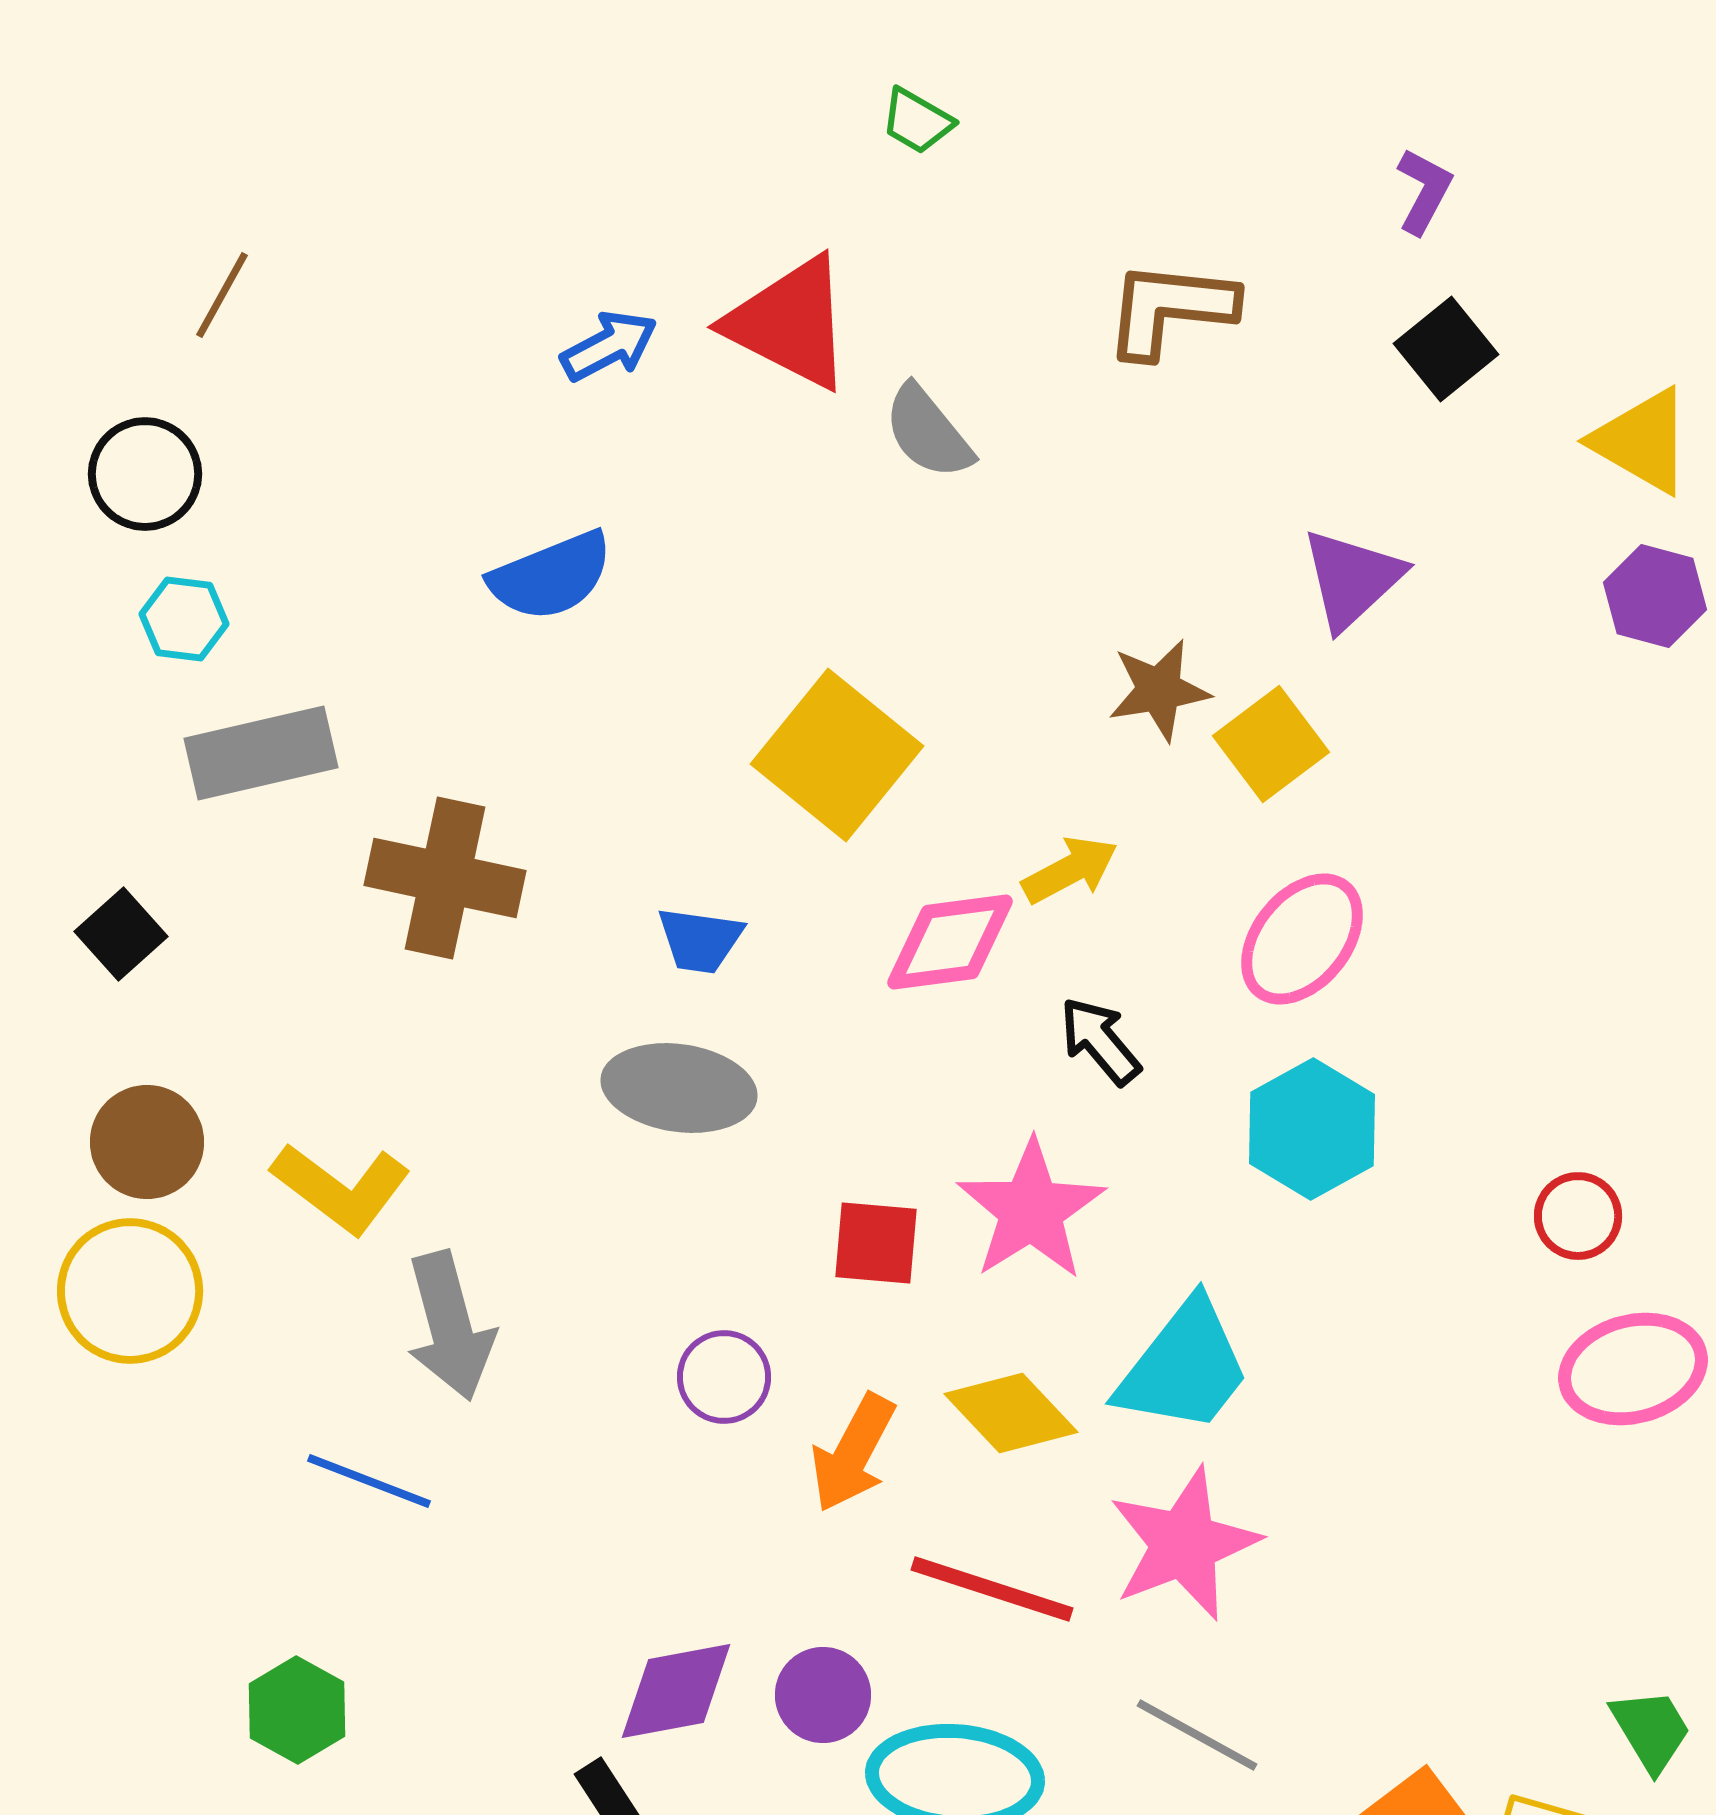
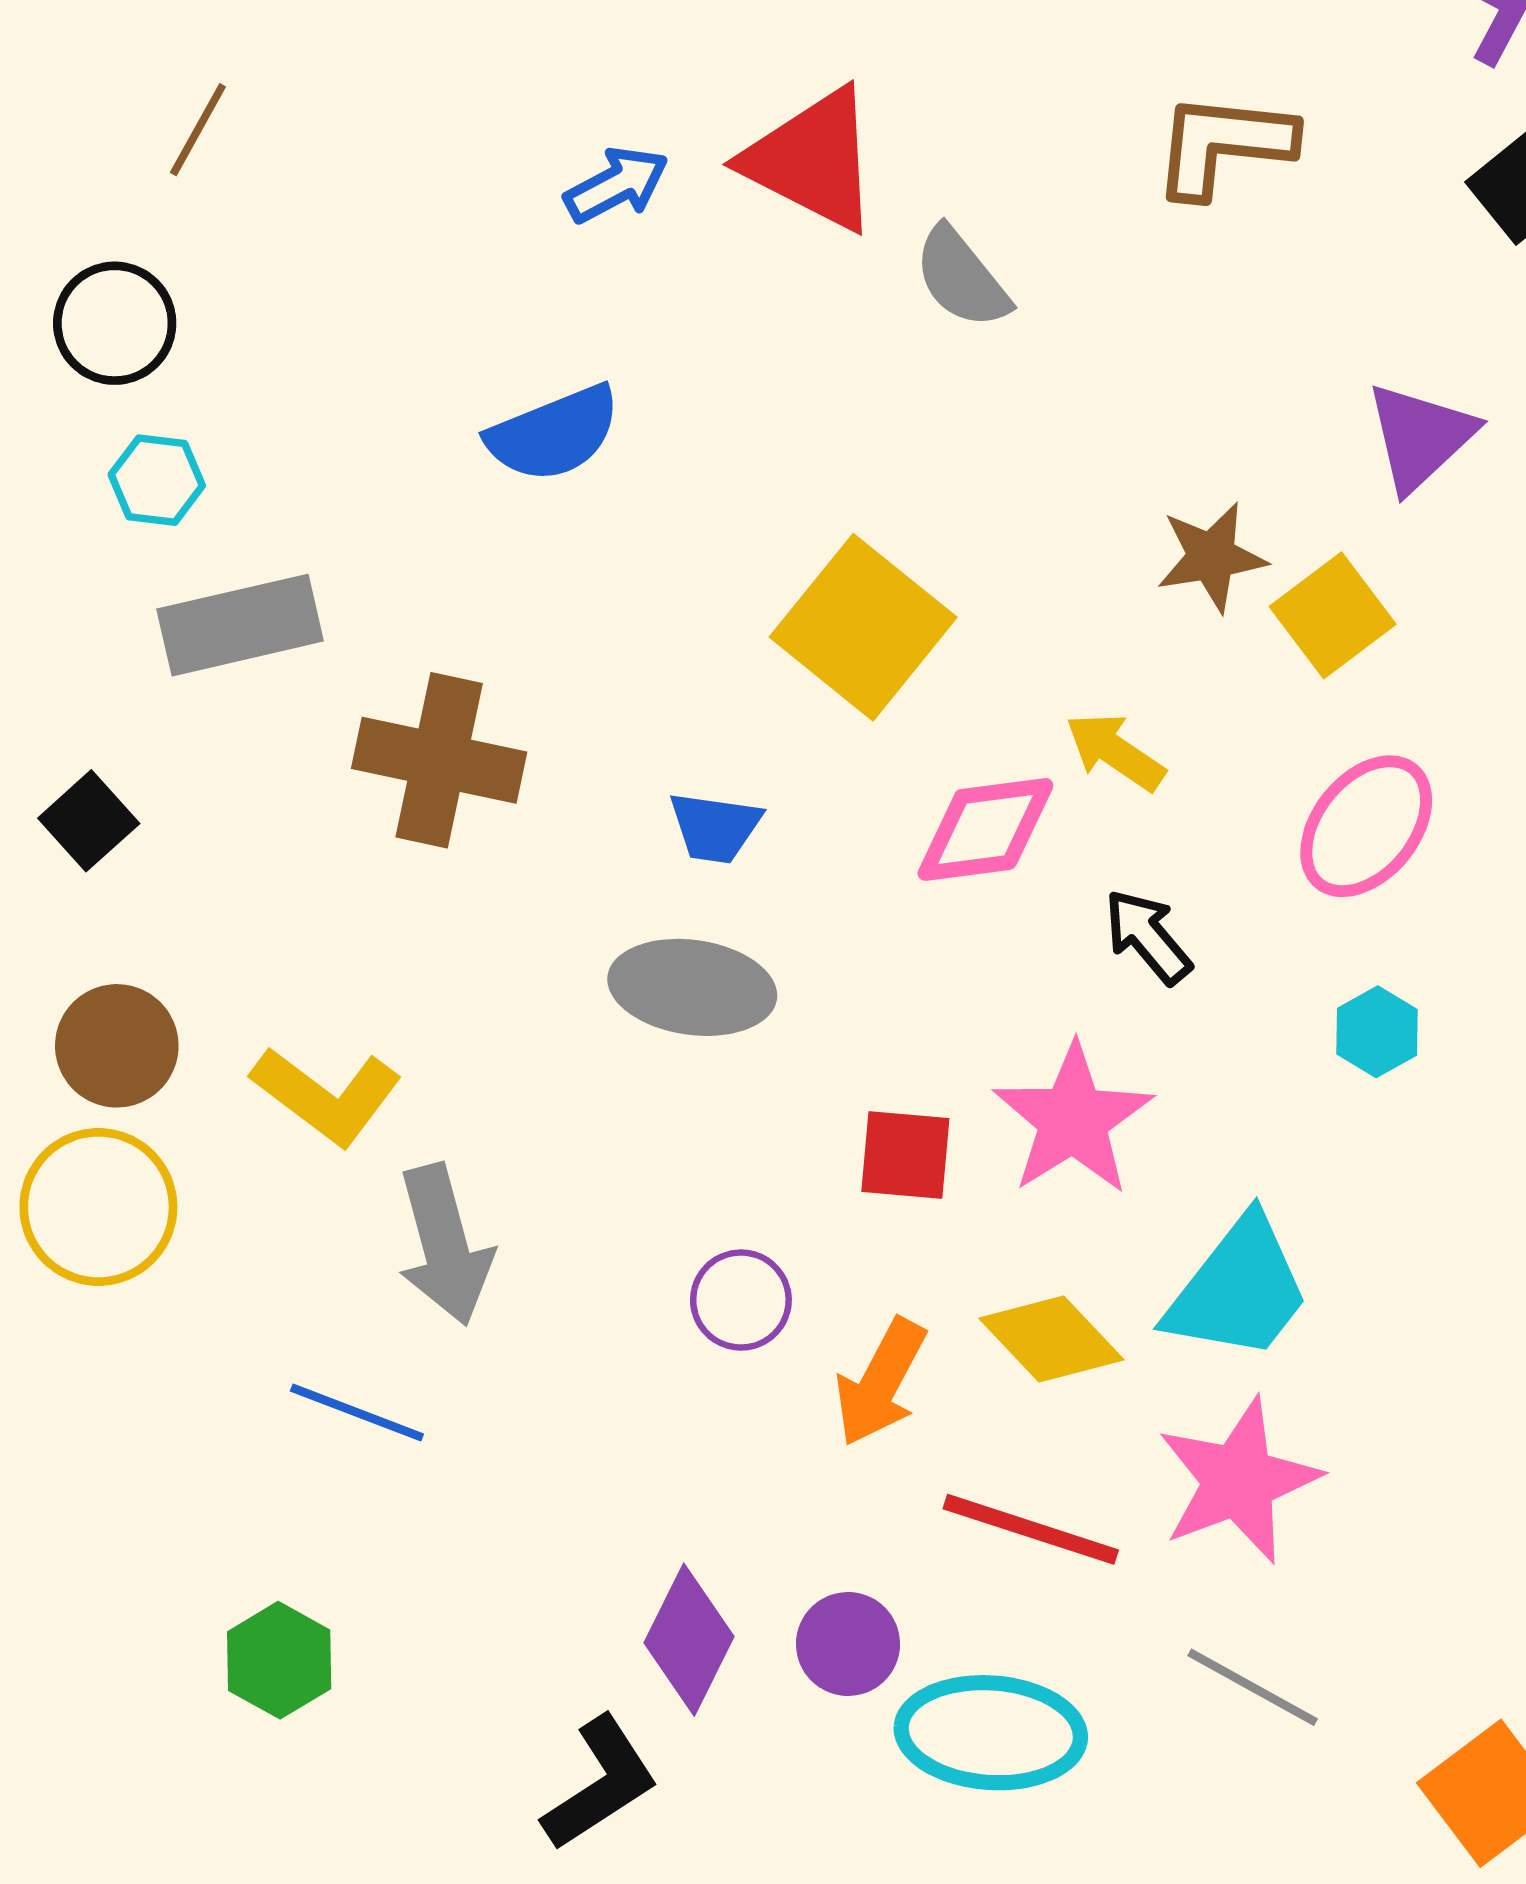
yellow arrow: (1070, 870) -> (1115, 752), turned -118
cyan hexagon: (1312, 1129) -> (1377, 1032), size x0.6
purple diamond: (676, 1691) -> (689, 1640), turned -53

